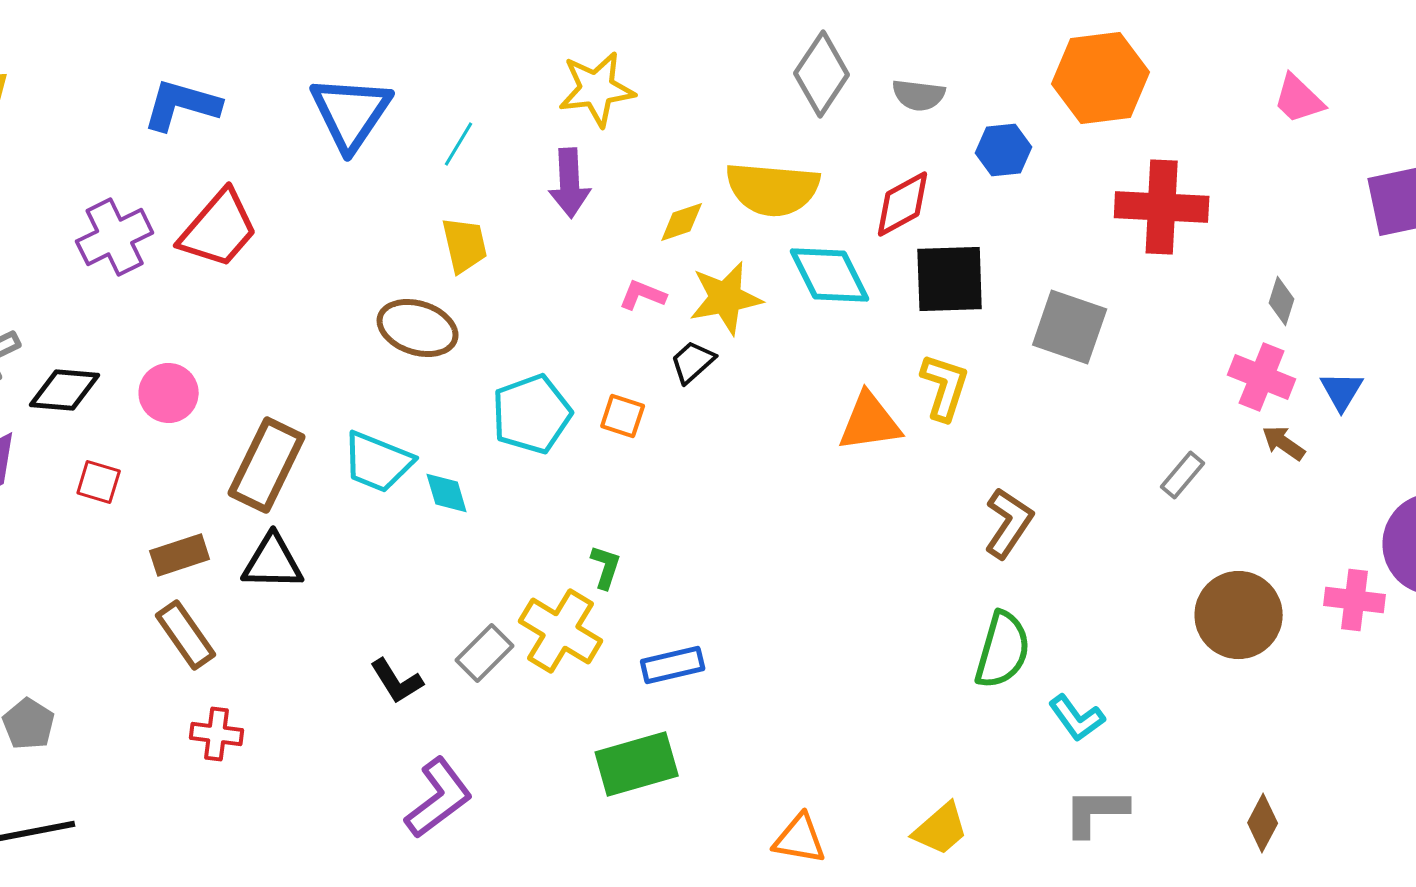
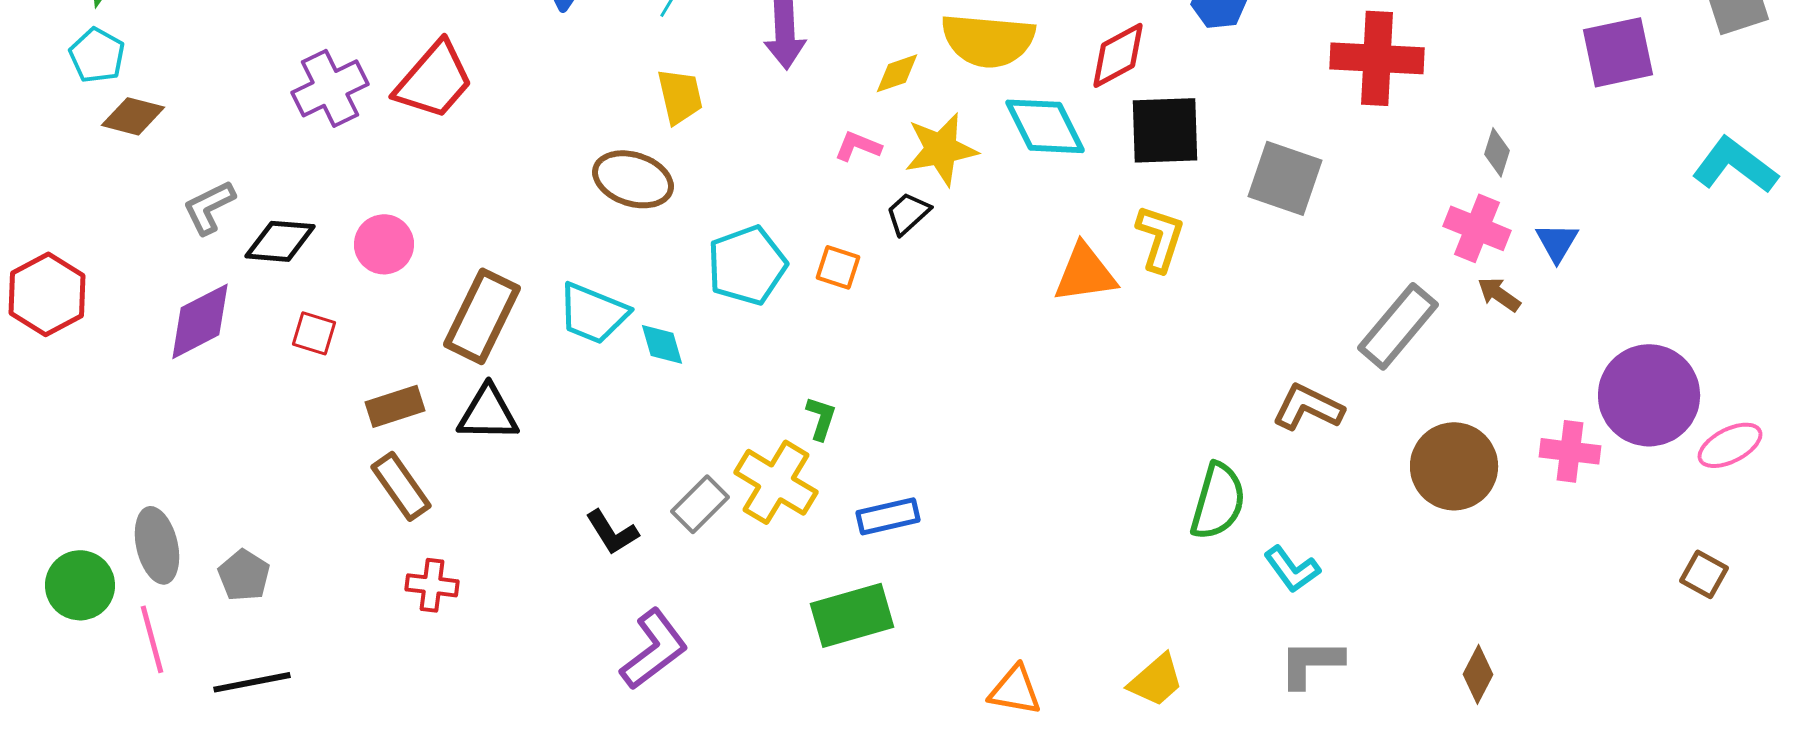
gray rectangle: (1183, 475) -> (1398, 326), size x1.8
brown L-shape: (1009, 523) -> (1308, 407), moved, turned -98

